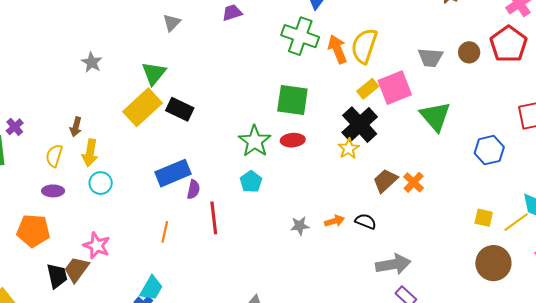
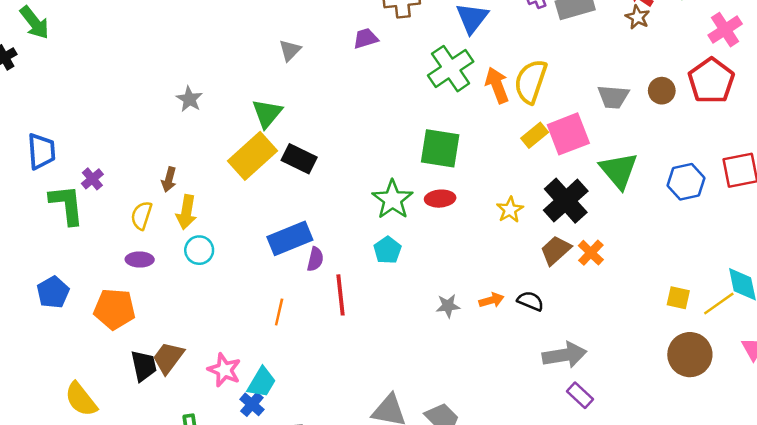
green cross: (300, 36) -> (451, 69), turned 36
black cross: (360, 125) -> (566, 201), moved
blue hexagon: (489, 150) -> (686, 182), moved
pink star: (97, 246) -> (224, 370), moved

